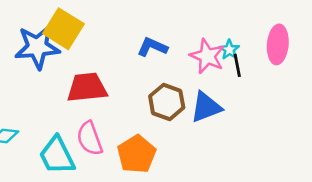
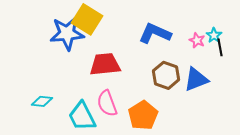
blue L-shape: (152, 47) -> (155, 33), size x1.4
pink star: (207, 56) -> (197, 40), size x0.6

